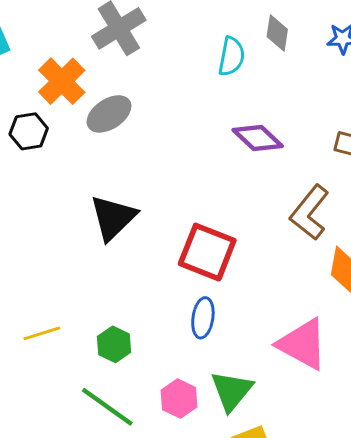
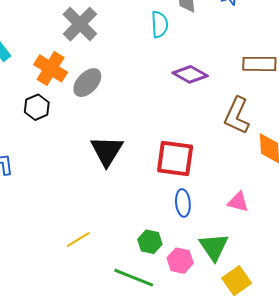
green hexagon: (114, 344) -> (150, 242), moved
pink triangle: (303, 344) -> (238, 202), moved, size x0.6

